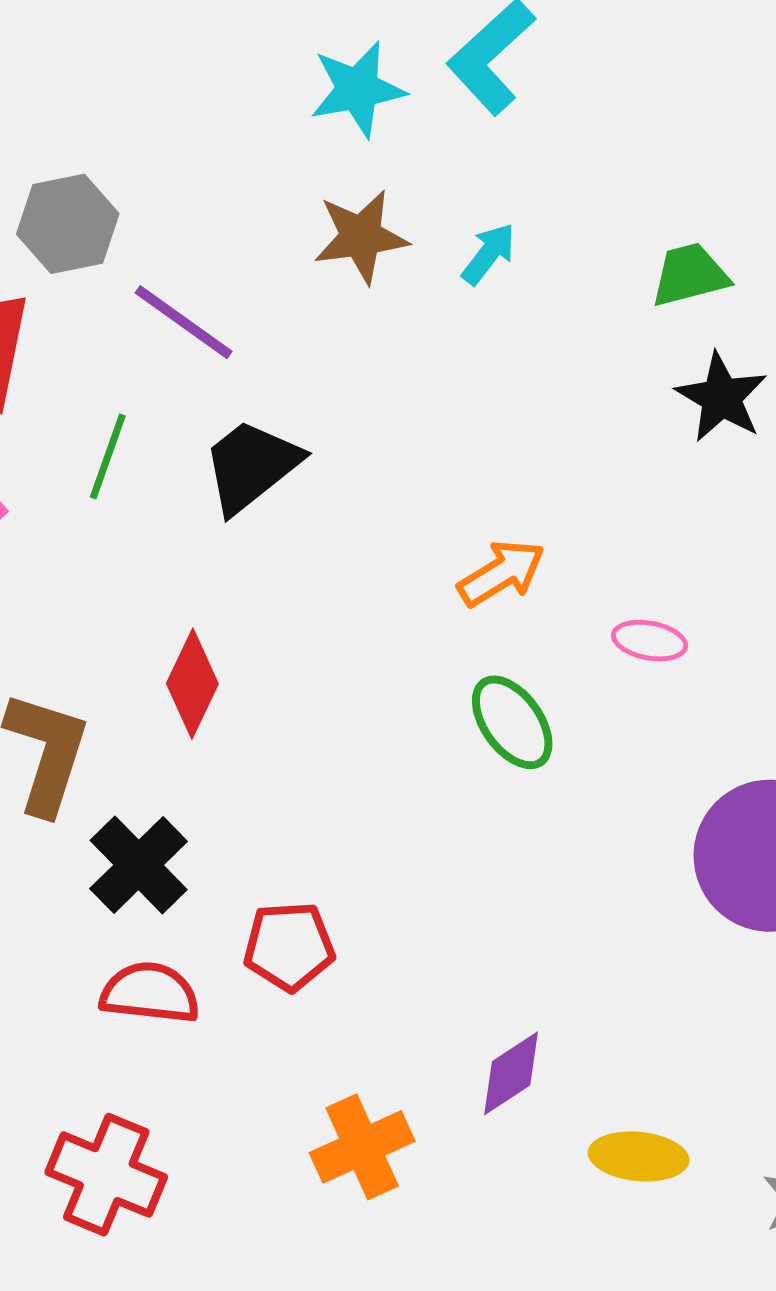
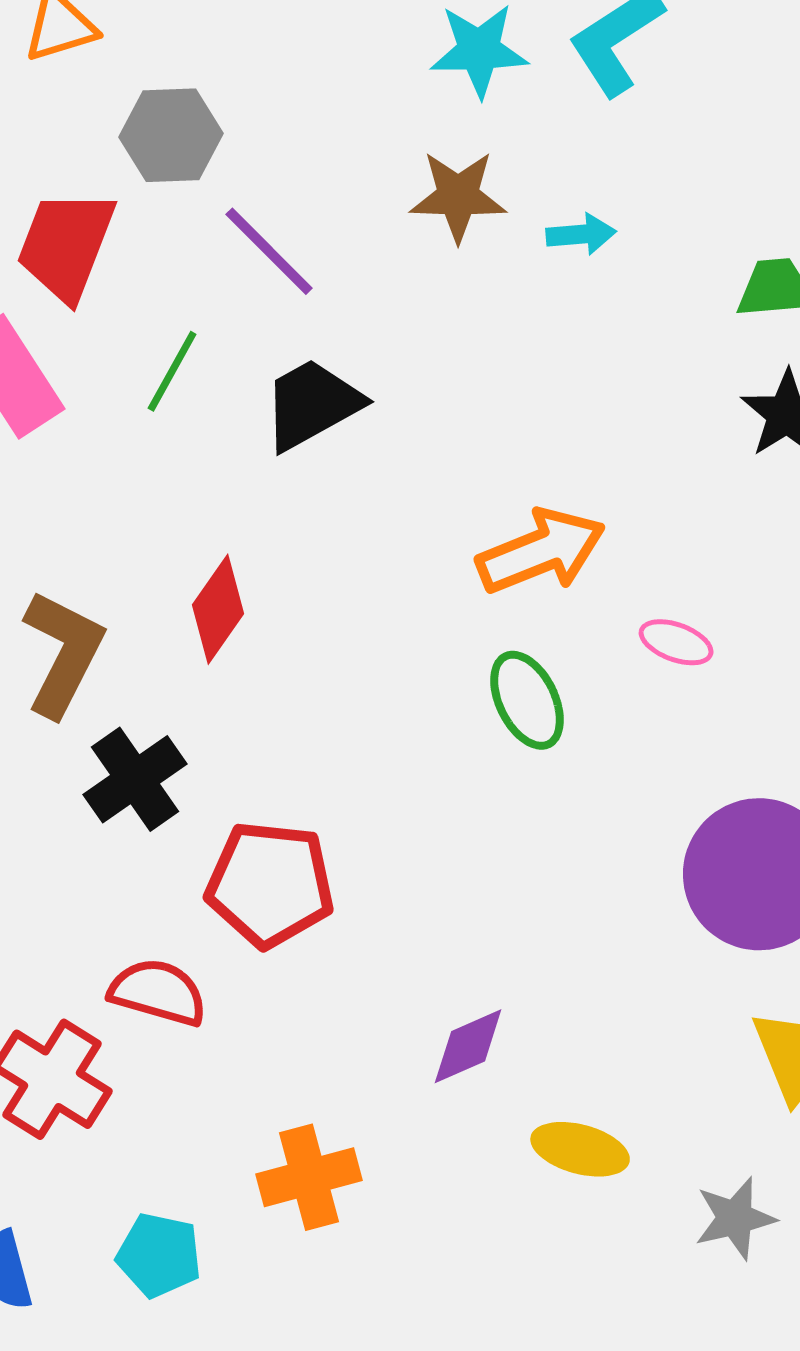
cyan arrow: (489, 254) -> (581, 234), turned 38
orange arrow: (501, 573) -> (541, 551), size x1.4
red pentagon: (289, 946) -> (270, 884), size x1.4
red semicircle: (150, 993) -> (158, 992), moved
orange cross: (362, 1147) -> (309, 1177), moved

